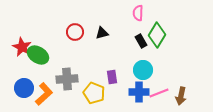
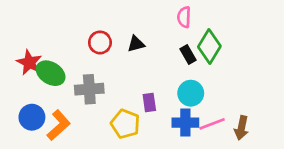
gray cross: (67, 79) -> (89, 89), moved

